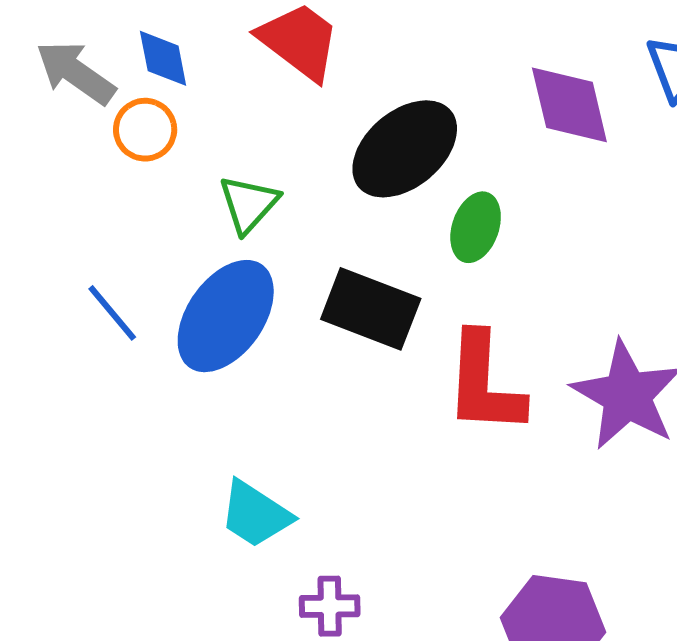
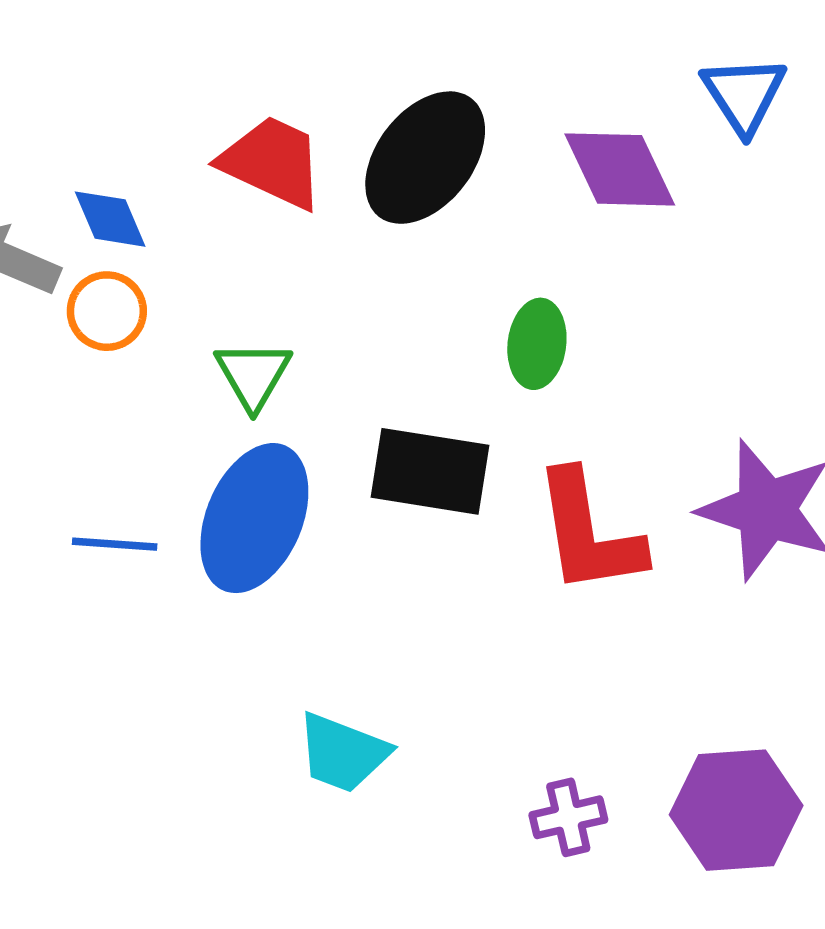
black ellipse: (405, 149) -> (425, 158), moved
blue line: (112, 313) -> (115, 544), turned -34
purple cross: (330, 606) -> (568, 817), moved

